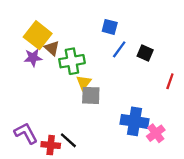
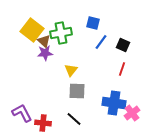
purple star: (33, 58) -> (45, 53), moved
green cross: (72, 61) -> (61, 33), moved
red line: (170, 81) -> (122, 69), moved
gray square: (91, 95) -> (77, 91), moved
black line: (68, 140) -> (74, 119), moved

